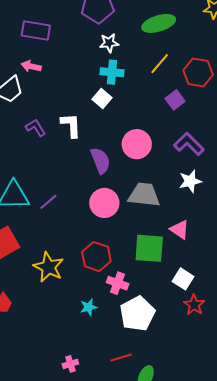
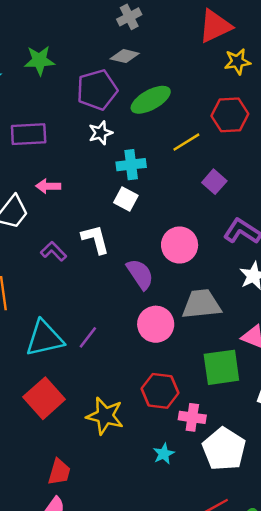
green ellipse: (159, 23) -> (151, 100), moved
white star: (109, 43) -> (101, 133), moved
yellow line: (160, 64) -> (186, 142), turned 30
pink arrow: (31, 66) -> (48, 186), moved
red hexagon: (198, 72) -> (230, 115), moved

